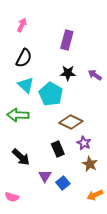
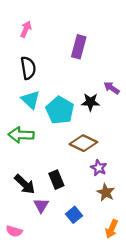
black semicircle: (24, 58) -> (28, 68), turned -36
black star: (68, 73) -> (90, 102), moved
black rectangle: (58, 149) -> (56, 180), moved
purple triangle: (45, 176) -> (41, 205), moved
orange arrow: (95, 195) -> (112, 229), turned -42

